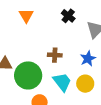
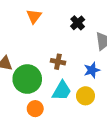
cyan trapezoid: (62, 82) -> (62, 91), turned 60

